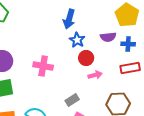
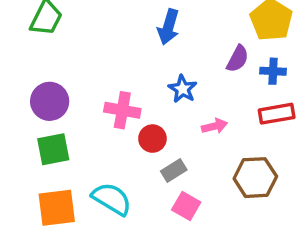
purple semicircle: (108, 37) -> (238, 59), turned -56
blue star: (77, 40) -> (183, 89), moved
red circle: (86, 58) -> (152, 139), moved

